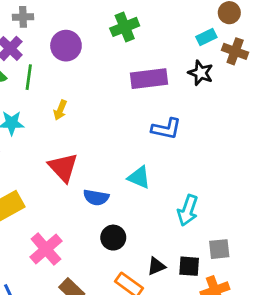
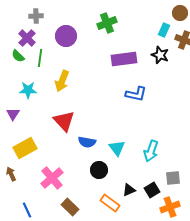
cyan rectangle: (206, 37) -> (164, 30), turned -40
yellow arrow: (60, 110) -> (62, 81), size x1.5
cyan triangle: (139, 177) -> (117, 148), moved, turned 30
black square: (189, 266) -> (152, 190), turned -35

